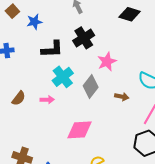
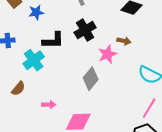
cyan cross: (63, 77) -> (34, 60), moved
brown arrow: (122, 97) -> (124, 41), moved
pink arrow: (47, 100) -> (49, 105), moved

